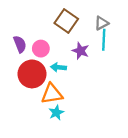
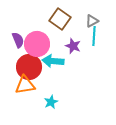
pink circle: (41, 49) -> (37, 44), size x1.6
cyan arrow: (58, 67) -> (53, 61), size x1.5
orange triangle: (52, 94) -> (25, 85), moved

